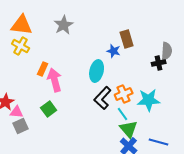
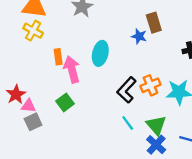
orange rectangle: (43, 69) -> (58, 57), turned -32
cyan ellipse: (97, 71) -> (100, 53), moved
cyan line: (123, 114) -> (128, 123), moved

